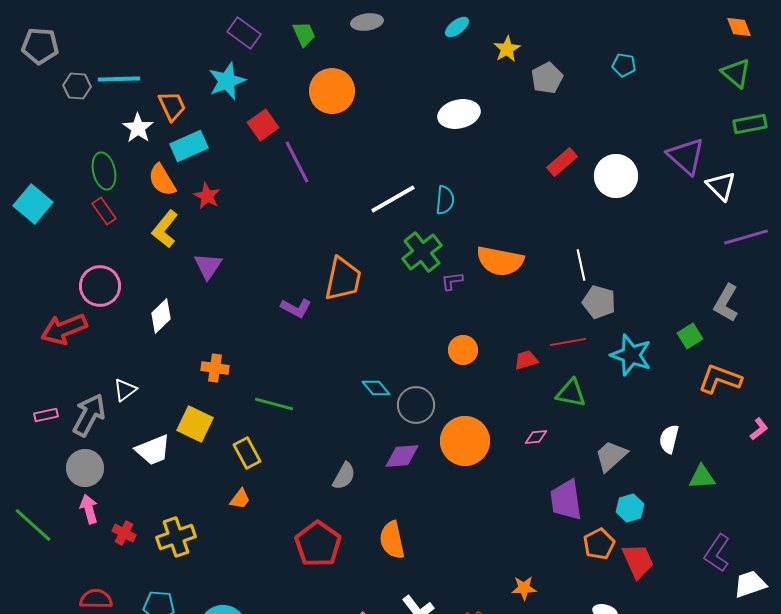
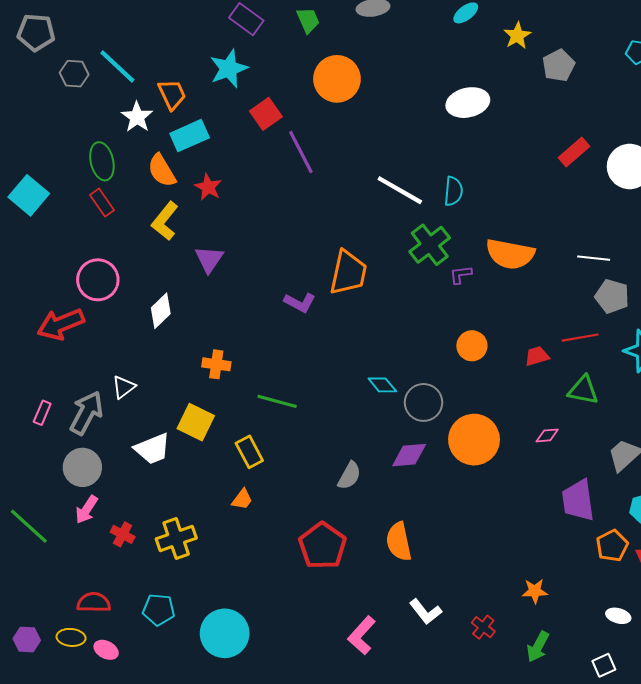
cyan line: (119, 79) -> (117, 66), turned 45
white line: (393, 199) -> (400, 190), turned 60
white line: (581, 265) -> (594, 258), turned -72
pink rectangle: (46, 415) -> (42, 413), turned -55
pink arrow: (89, 509) -> (87, 510), turned -132

